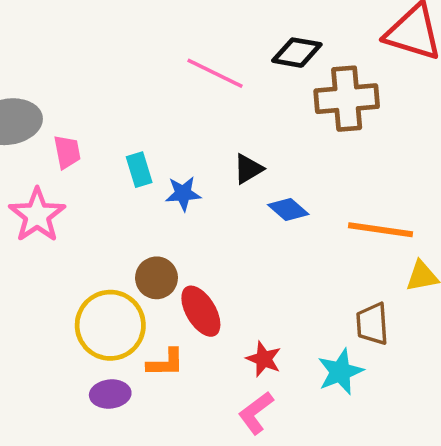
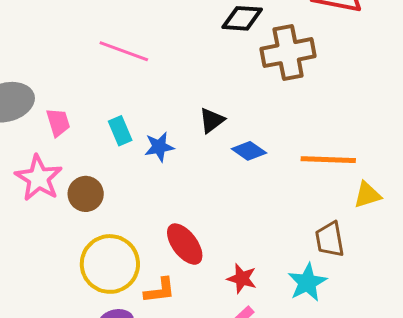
pink line: (215, 73) -> (124, 51), moved
brown circle: (157, 278) -> (86, 194), moved

